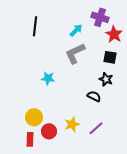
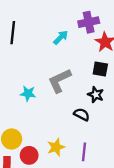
purple cross: (100, 17) -> (89, 22), turned -30
gray L-shape: (75, 53) -> (59, 81), moved
purple line: (96, 128) -> (84, 152), turned -42

